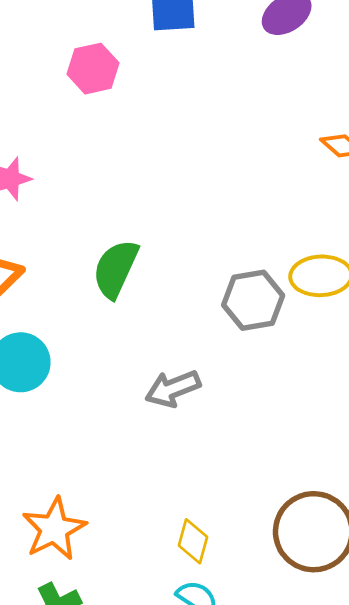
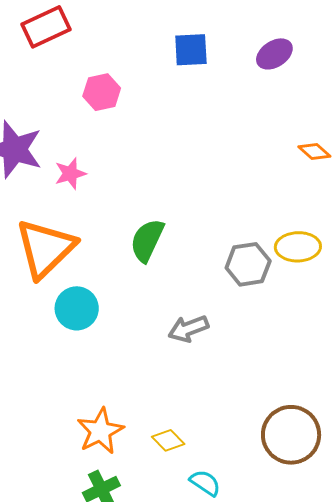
pink hexagon: (93, 69) -> (102, 92), moved
yellow diamond: (193, 541) -> (168, 440), moved, turned -60

